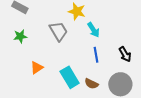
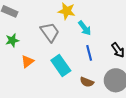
orange triangle: (37, 68) -> (28, 61), moved
cyan rectangle: (70, 77) -> (61, 66), moved

